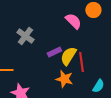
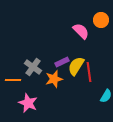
gray cross: (25, 36) -> (33, 67), moved
orange star: (64, 79) -> (54, 79), moved, turned -30

